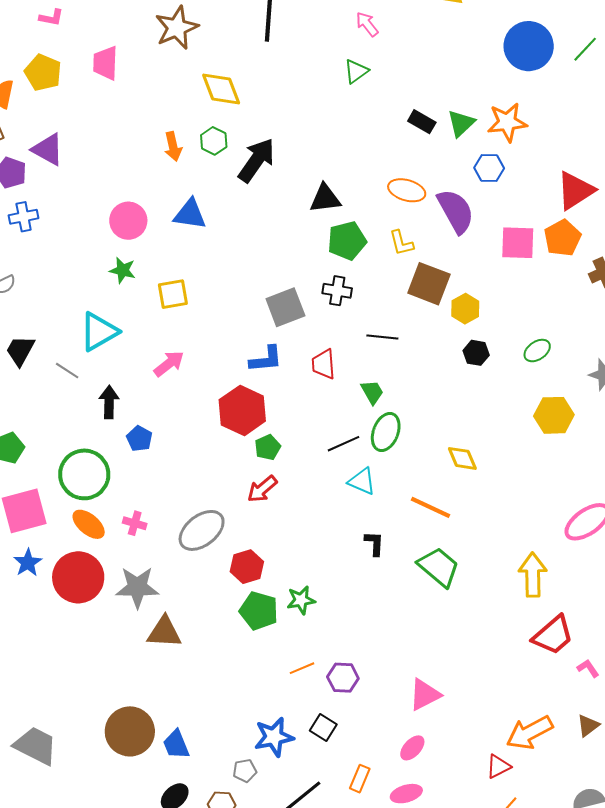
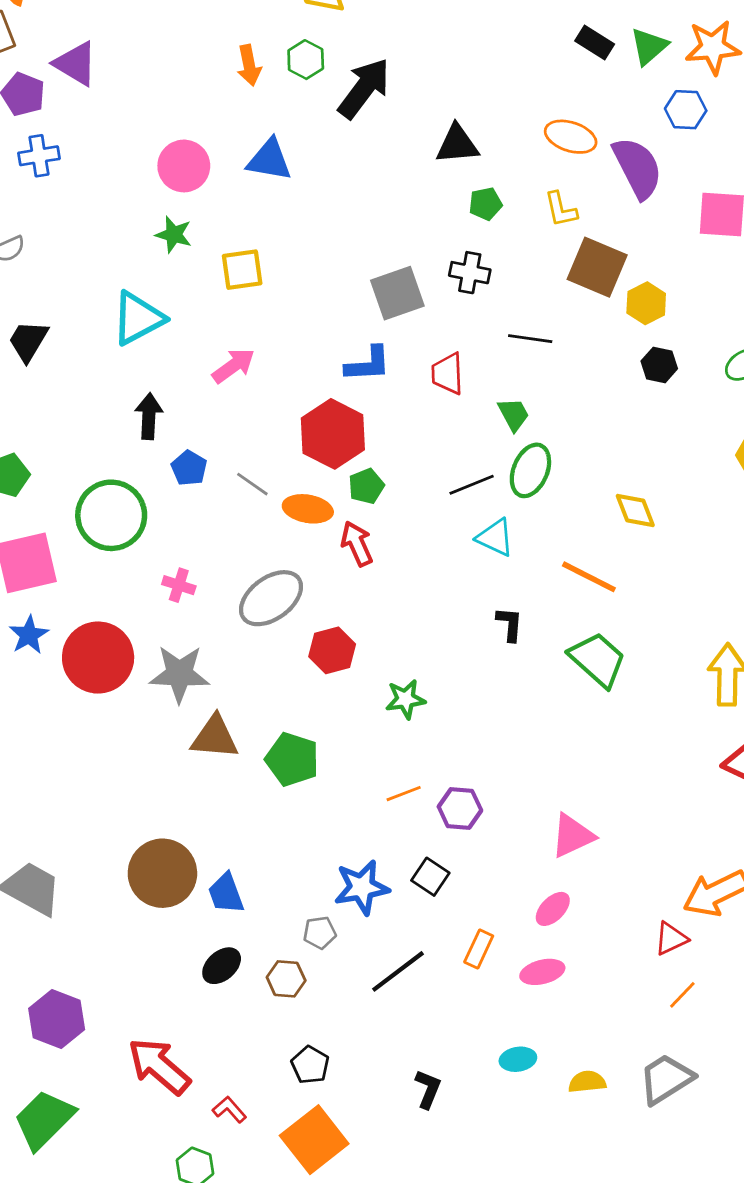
green pentagon: (347, 241) -> (485, 204), size x0.6
gray line: (67, 371) -> (252, 484), moved
red arrow: (262, 489) -> (357, 544), turned 104
orange ellipse: (89, 524) -> (308, 509), moved, turned -32
green pentagon: (259, 611) -> (292, 759), moved

